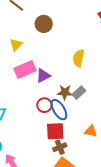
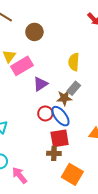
pink rectangle: (25, 69) -> (22, 66), moved
gray rectangle: (79, 93) -> (74, 88), moved
brown cross: (60, 147) -> (54, 153), moved, turned 32

